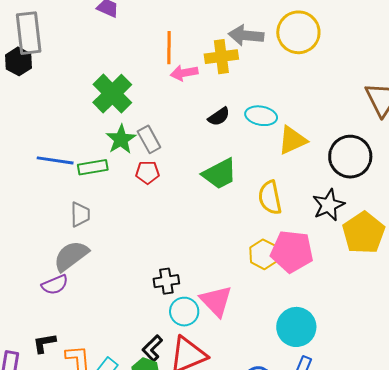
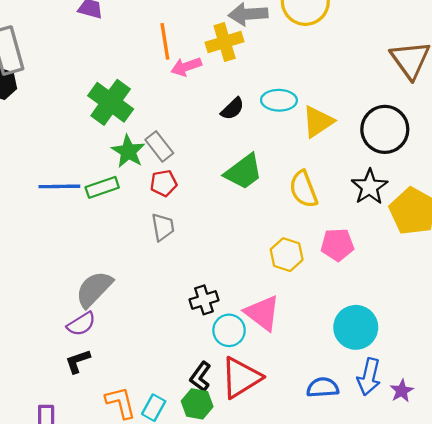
gray trapezoid: (80, 214) -> (163, 227), moved
pink pentagon: (292, 251) -> (337, 245), size x0.7
yellow hexagon: (264, 254) -> (287, 255), moved
black L-shape: (44, 343) -> (78, 361), moved

